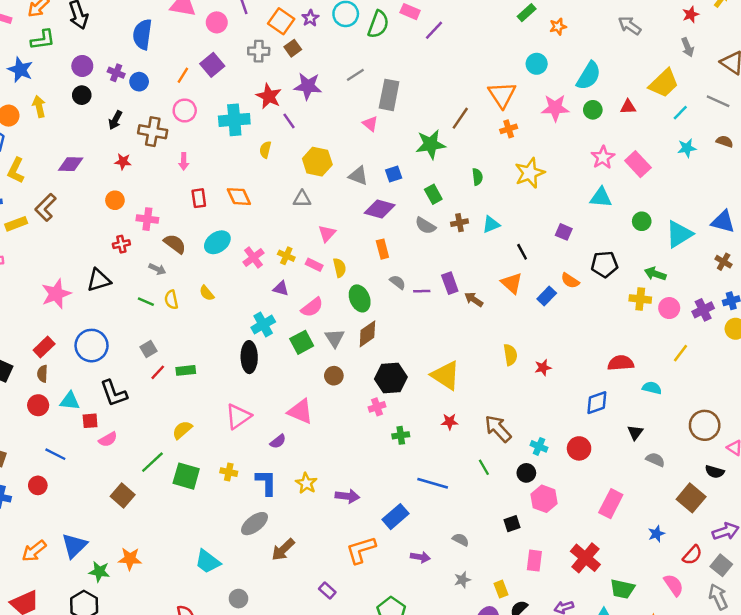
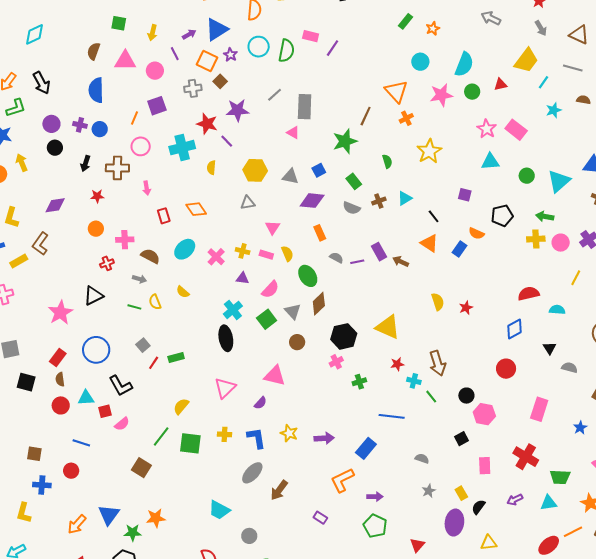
purple square: (212, 65) -> (157, 106), turned 30
brown arrow: (498, 429) -> (438, 363), turned -145
cyan cross: (539, 446) -> (414, 381), moved
purple arrow: (420, 557) -> (375, 497), moved

